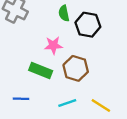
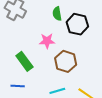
green rectangle: (41, 70) -> (24, 61), moved, turned 30

